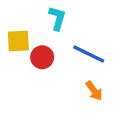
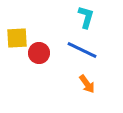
cyan L-shape: (57, 18) -> (86, 17), moved

